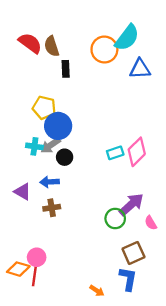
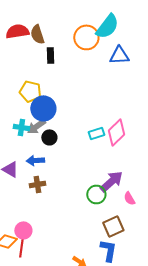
red semicircle: (30, 43) -> (17, 31), turned -45

